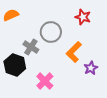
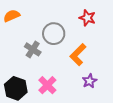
black hexagon: (15, 65) -> (16, 88), moved
purple star: (91, 68) -> (89, 81), moved

